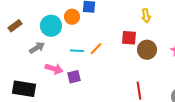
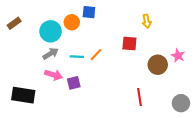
brown rectangle: (15, 26) -> (14, 23), moved
gray arrow: (37, 48) -> (51, 54), moved
brown circle: (147, 50) -> (158, 65), moved

